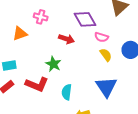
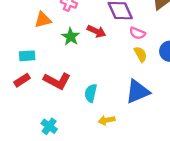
green star: (53, 64) -> (71, 37), moved
blue triangle: (106, 87) -> (137, 92), turned 35

